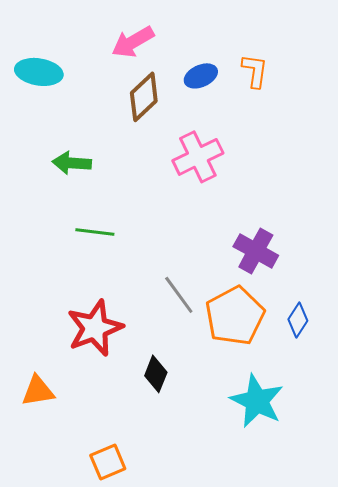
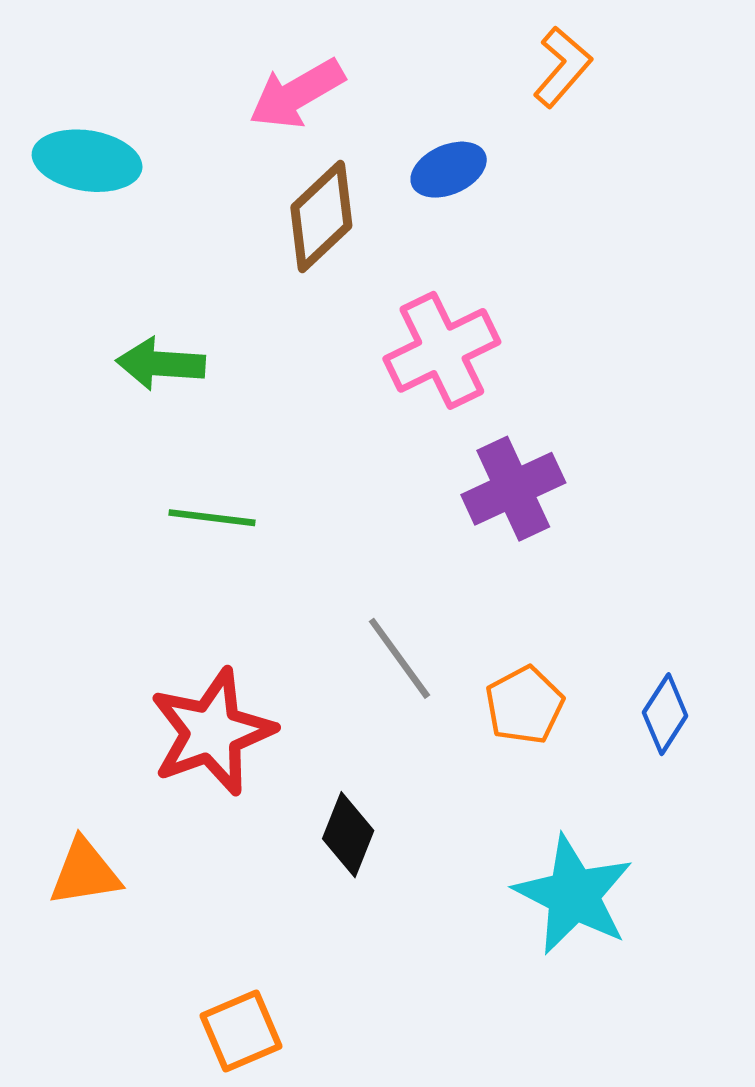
orange L-shape: (255, 71) -> (562, 67), moved, turned 33
purple cross: (256, 251) -> (513, 489), moved, turned 36
orange pentagon: (235, 316) -> (524, 705), size x0.6

